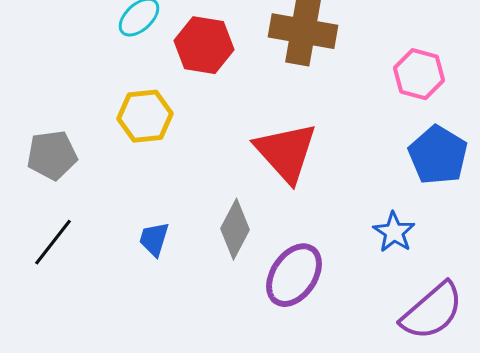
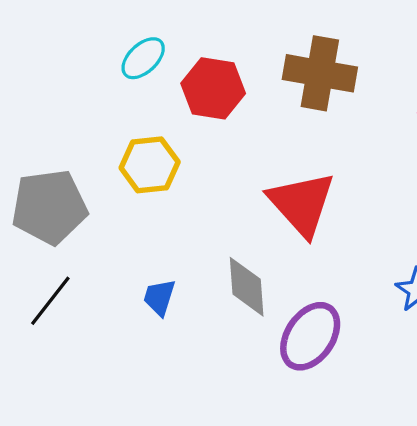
gray pentagon: (52, 155) -> (49, 207), size x1.4
gray diamond: (235, 229) -> (247, 287), turned -32

